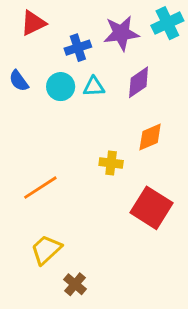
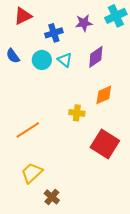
purple star: (121, 33) -> (84, 23), size x0.7
cyan triangle: (94, 87) -> (65, 60), turned 42

